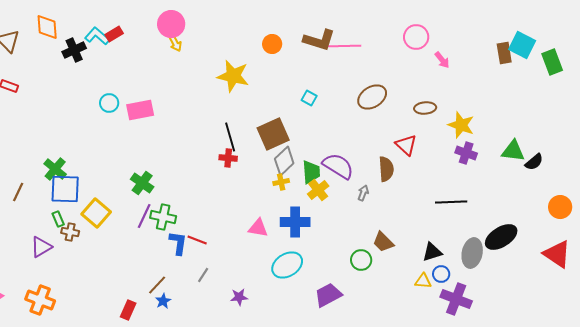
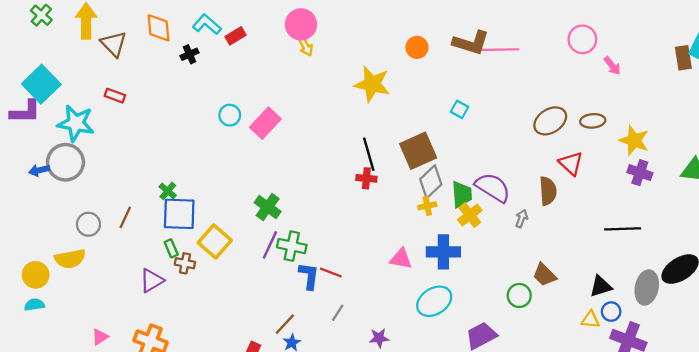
cyan L-shape: (97, 36) -> (207, 24), moved
black cross: (74, 50) -> (190, 54), size x0.7
brown ellipse: (372, 97) -> (550, 121), moved
pink rectangle: (140, 110) -> (265, 123), turned -36
green cross: (55, 169) -> (168, 191), size x0.7

